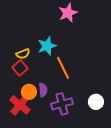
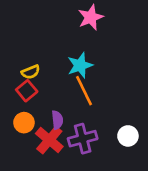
cyan star: (47, 46) -> (80, 65), moved
orange circle: (29, 92) -> (24, 123), moved
red cross: (20, 105) -> (49, 140), moved

